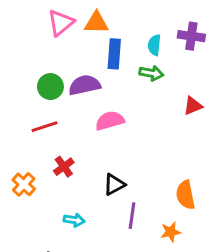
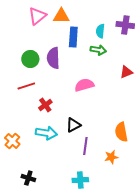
purple semicircle: (85, 85) -> (53, 58), turned -80
pink semicircle: (110, 121) -> (84, 85), moved
red cross: (64, 167) -> (45, 105), moved
orange cross: (24, 184) -> (12, 141), moved
cyan arrow: (74, 220) -> (46, 133), moved, size x1.5

